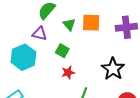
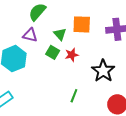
green triangle: (69, 24) -> (60, 34), moved
red star: (68, 73) -> (72, 55), moved

